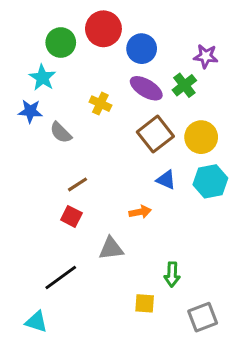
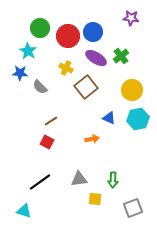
red circle: (103, 29) -> (68, 36), moved
purple star: (206, 56) -> (131, 18), moved
brown square: (155, 134) -> (86, 87), moved
gray triangle: (111, 249) -> (79, 179), moved

